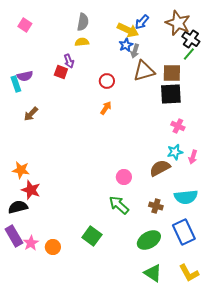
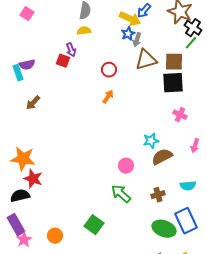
cyan star: (175, 152) -> (151, 141), moved
orange star: (21, 170) -> (23, 159), size x1.4
cyan semicircle: (186, 197) -> (188, 186), size x0.7
brown cross: (156, 206) -> (158, 195), turned -32
green ellipse: (149, 240) -> (164, 229), moved, turned 50
pink star: (31, 243) -> (24, 240), moved

